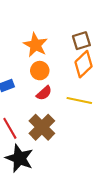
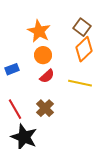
brown square: (81, 41) -> (82, 27), turned -36
brown cross: (42, 127) -> (45, 108), size x0.7

